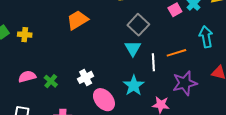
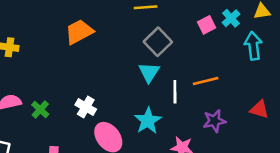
cyan arrow: (206, 37) -> (253, 46), moved
white cross: (86, 77) -> (86, 107), turned -35
purple star: (185, 83) -> (214, 121), size x0.7

